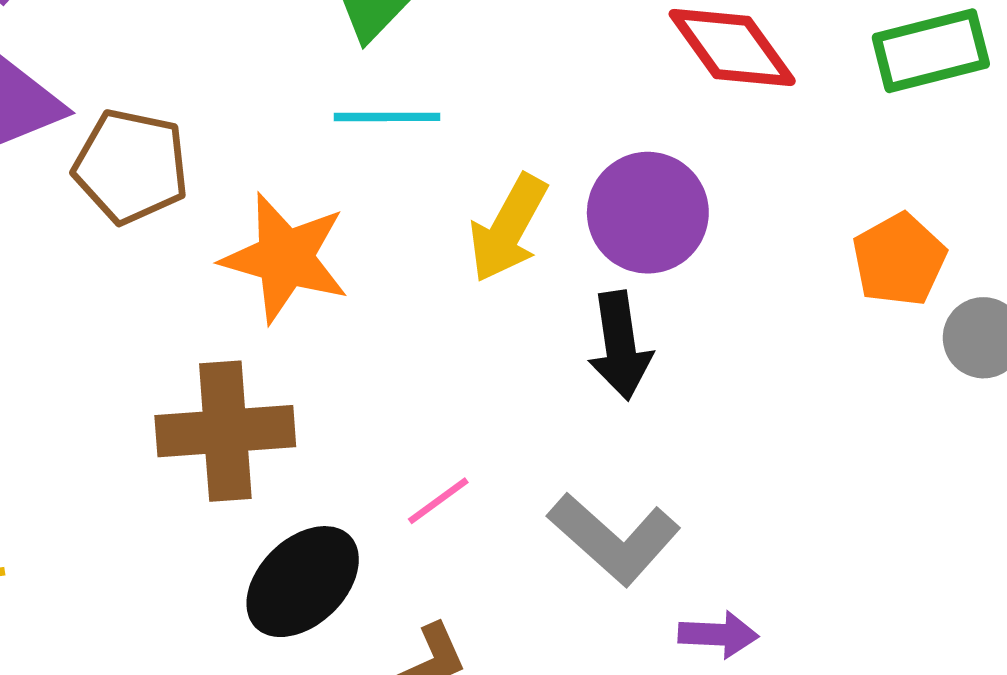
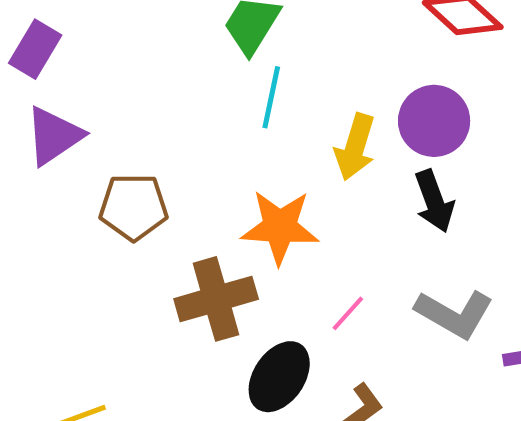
cyan line: (387, 117) -> (271, 97), turned -66
brown pentagon: (131, 166) -> (134, 207), moved
orange star: (285, 258) -> (280, 227), moved

